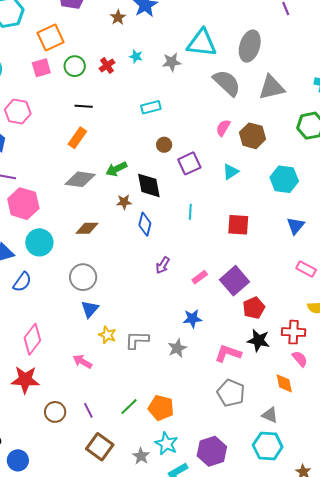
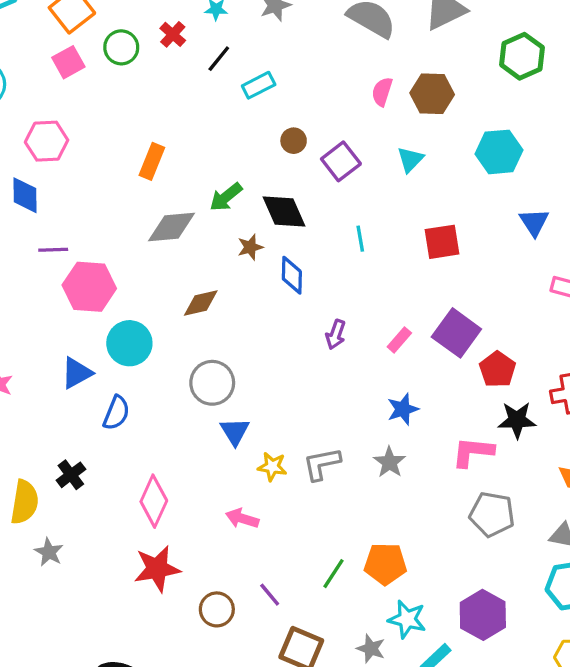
black line: (84, 106) -> (219, 59), moved, turned -42

